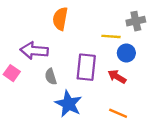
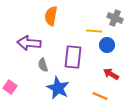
gray cross: (136, 21) -> (115, 18), turned 35
pink square: (12, 73) -> (10, 87), moved
red arrow: (117, 77) -> (111, 74), moved

